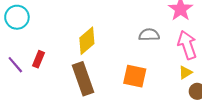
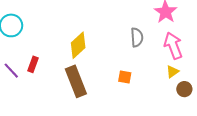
gray semicircle: (149, 35) -> (137, 37), turned 90
orange square: (135, 76) -> (125, 77), size x0.6

